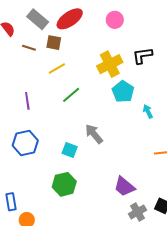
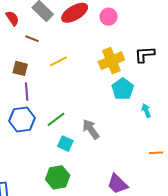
pink circle: (115, 20) -> (109, 17), moved
brown square: (54, 43) -> (20, 68), moved
green line: (71, 95) -> (56, 119), moved
blue hexagon: (25, 143) -> (22, 120), moved

